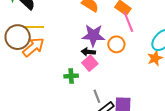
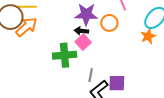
green cross: (71, 76) -> (65, 55), size x1.6
gray line: (97, 96) -> (91, 75), turned 32

